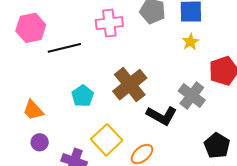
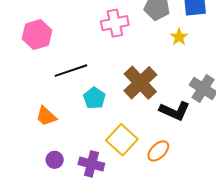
yellow star: (190, 42) -> (179, 37), moved
black line: (64, 48) -> (71, 71), moved
purple circle: (40, 142) -> (55, 160), moved

